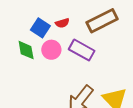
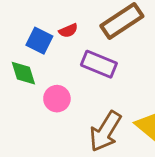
pink circle: (51, 50) -> (57, 99), moved

